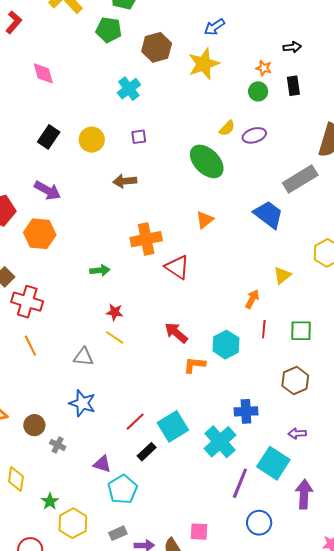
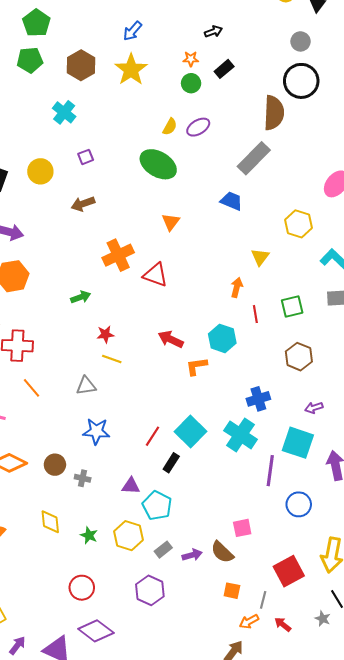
black rectangle: (293, 86) -> (224, 69), turned 72
blue trapezoid: (268, 214) -> (232, 201), size x0.7
yellow hexagon: (73, 523) -> (128, 536), moved

